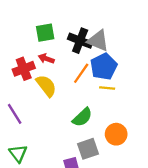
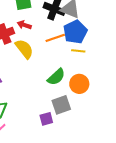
orange line: (81, 73) -> (55, 38), turned 36
orange circle: (116, 134) -> (79, 84), moved

